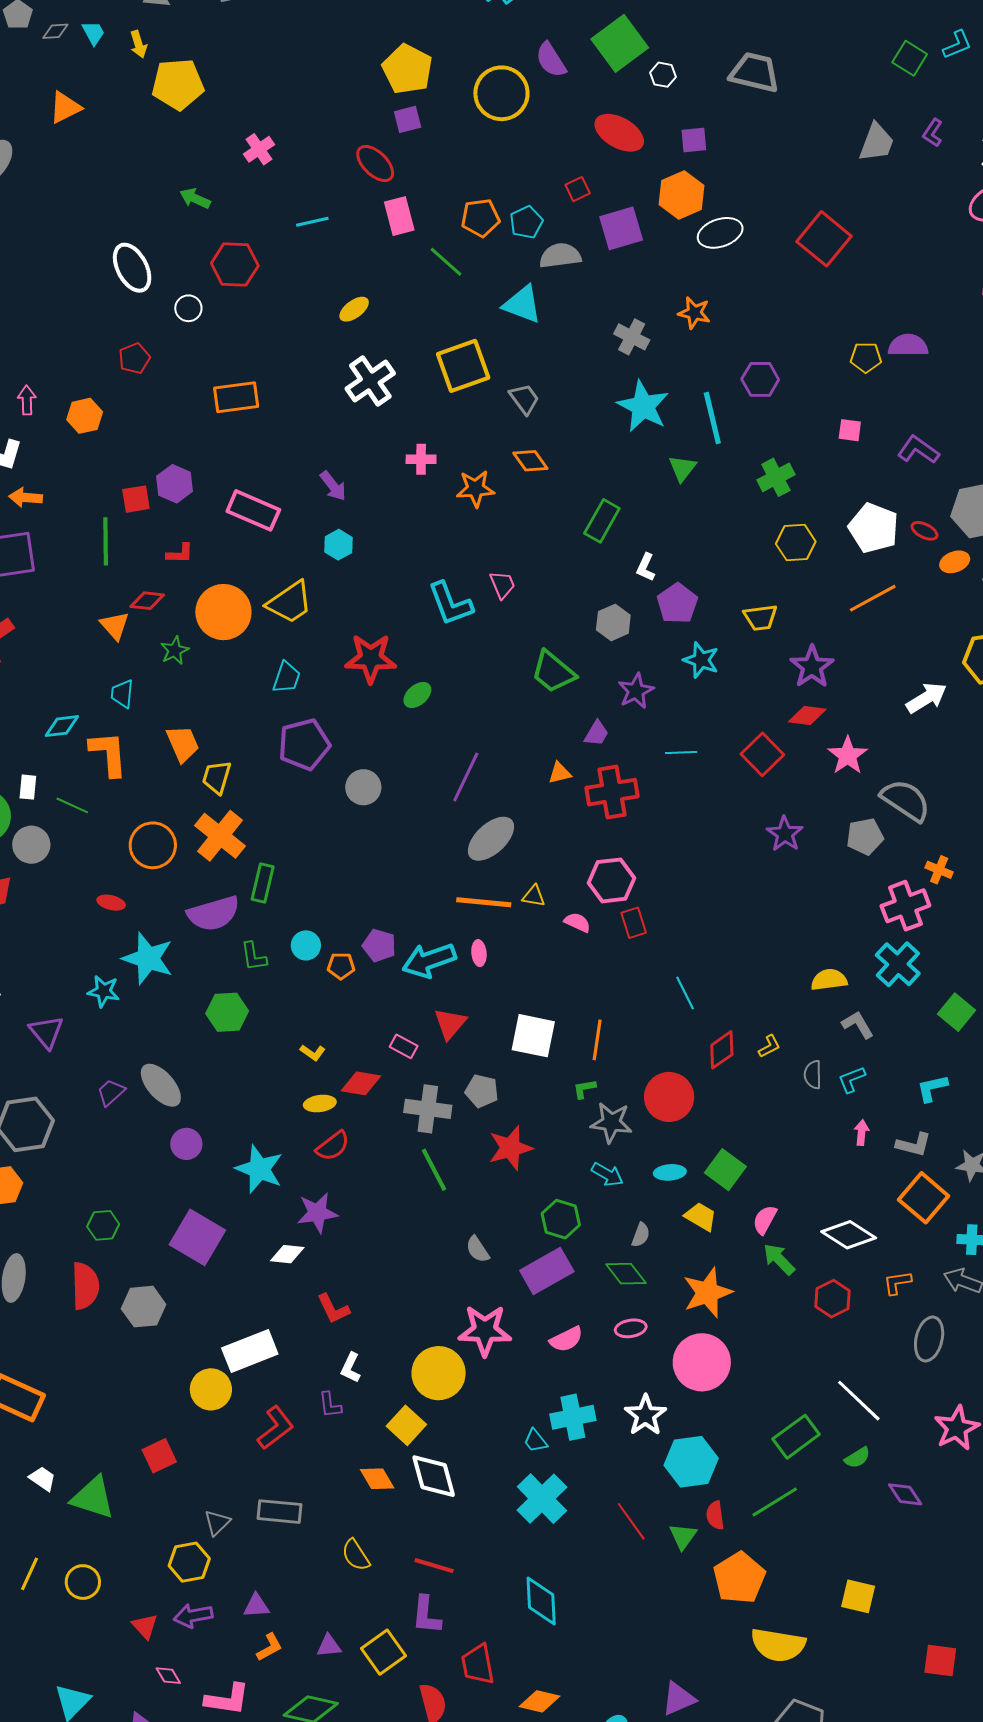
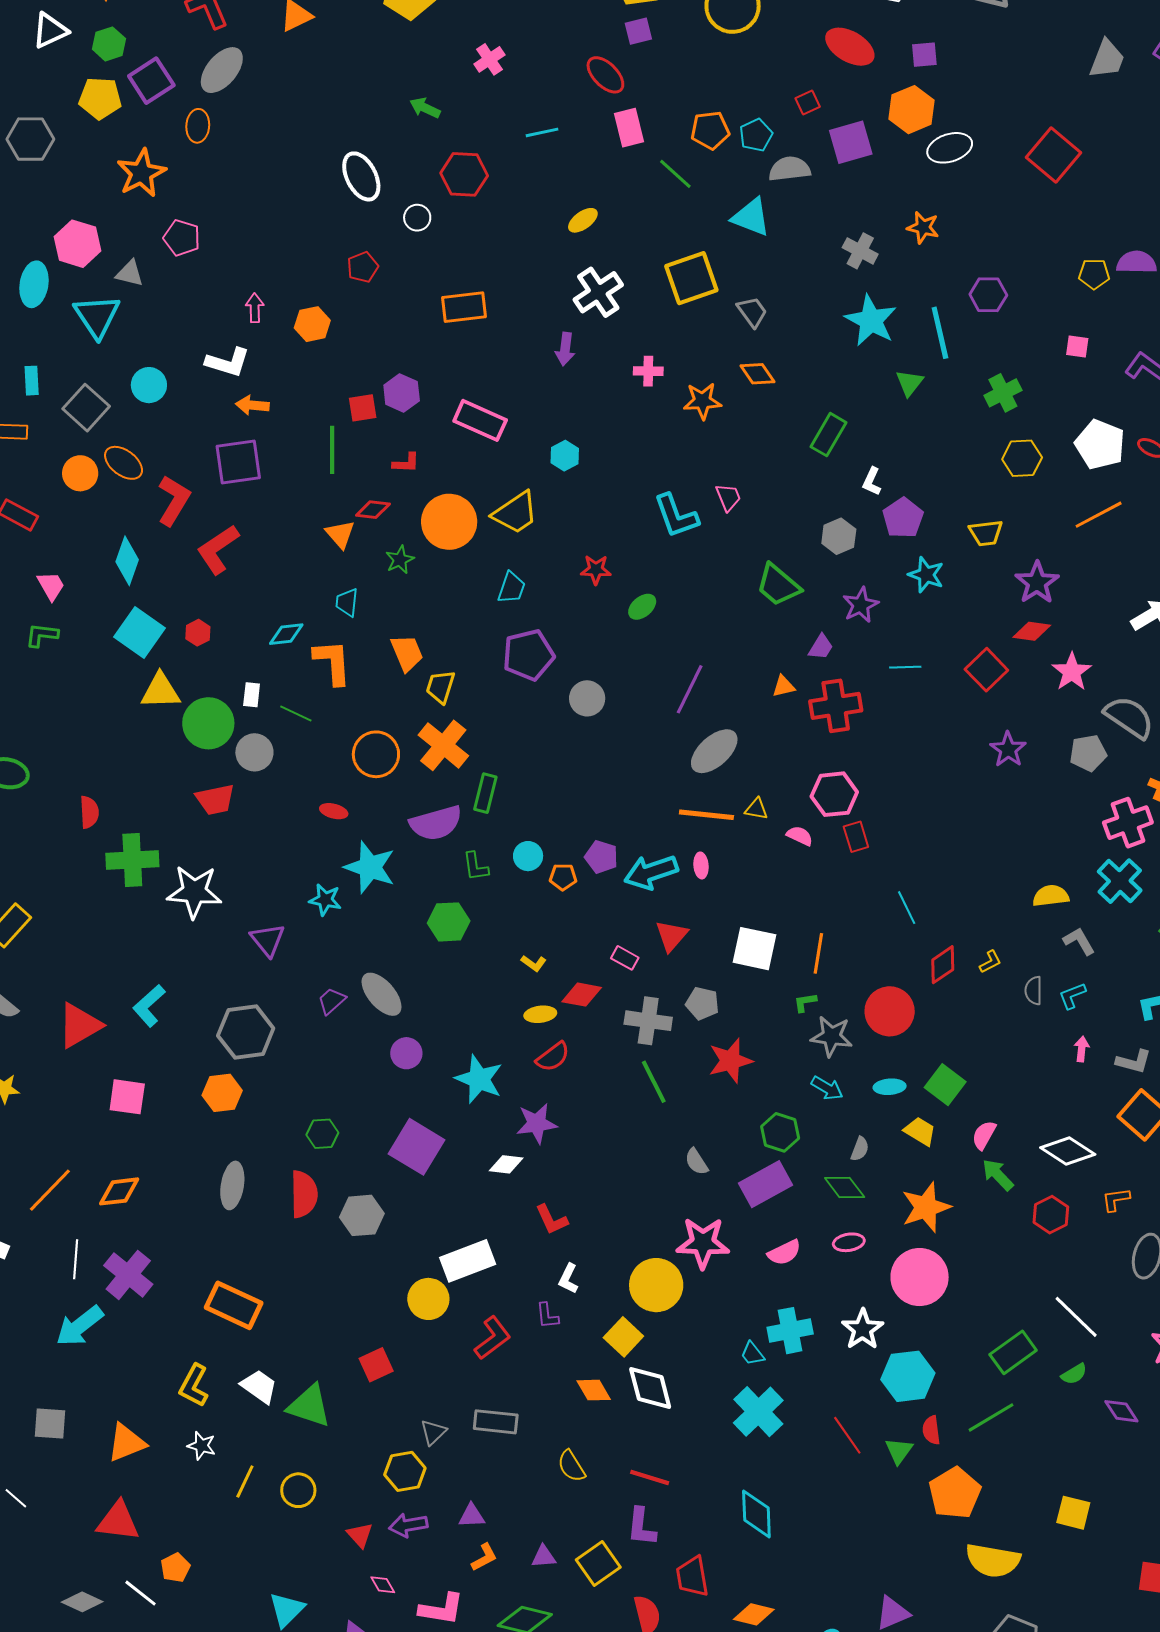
purple arrow: (333, 486) -> (565, 349), moved, turned 44
red star: (371, 658) -> (596, 570), size x0.6
white trapezoid: (43, 1479) -> (259, 1386), size x1.4

